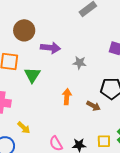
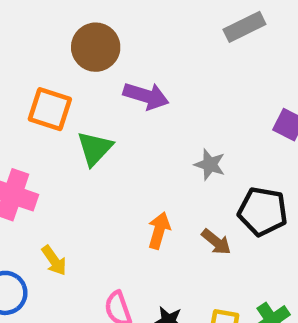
gray star: (80, 63) -> (210, 165), moved
orange arrow: (67, 97) -> (159, 230), moved

